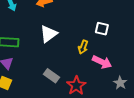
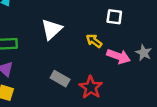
yellow arrow: (83, 47) -> (94, 41), turned 112
gray star: (120, 83) -> (144, 53), moved

